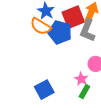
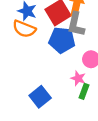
blue pentagon: (60, 32) -> (62, 40), moved

